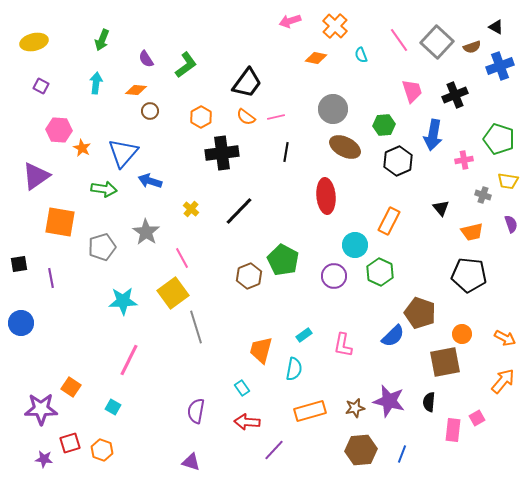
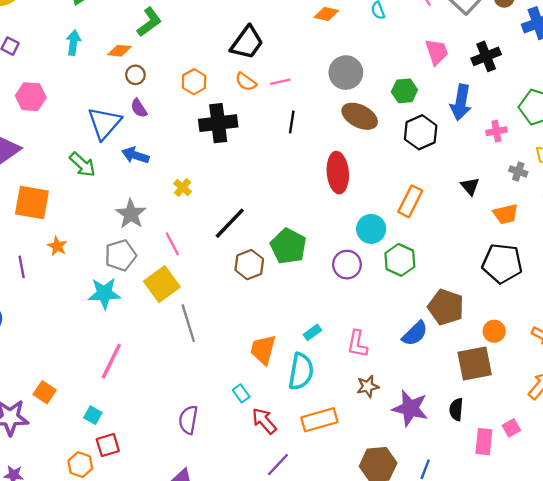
purple semicircle: (146, 59) -> (139, 108), moved
green L-shape: (186, 65) -> (149, 22), moved
orange star: (82, 148) -> (57, 246), moved
green arrow: (104, 189) -> (83, 165), turned 35
black line: (239, 211) -> (230, 223), moved
gray pentagon: (102, 247) -> (120, 255), moved
cyan semicircle: (294, 369) -> (301, 371), size x1.4
brown star: (355, 408) -> (368, 386), moved
red arrow: (247, 422) -> (264, 421), moved, turned 45
red square: (70, 443) -> (108, 445), moved

